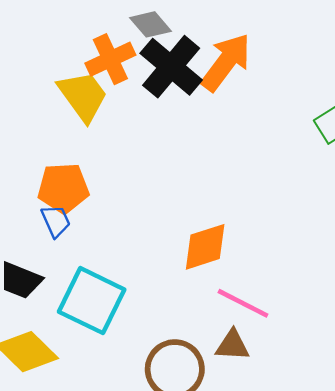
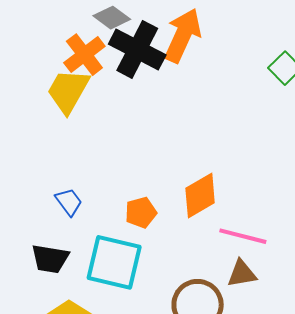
yellow trapezoid: (83, 96) -> (68, 91), turned -102
orange pentagon: (63, 188) -> (141, 212), moved, size x0.7

